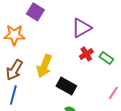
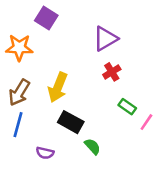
green rectangle: (106, 58) -> (127, 107), moved
black rectangle: (66, 86) -> (71, 122), moved

